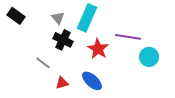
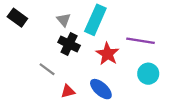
cyan circle: (149, 57) -> (148, 74), moved

